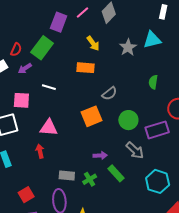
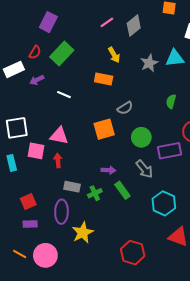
purple rectangle: (59, 22) -> (48, 22), moved
purple arrow: (25, 68) -> (37, 80), moved
pink square: (21, 100) -> (36, 151), moved
red arrow: (40, 151) -> (58, 160), moved

